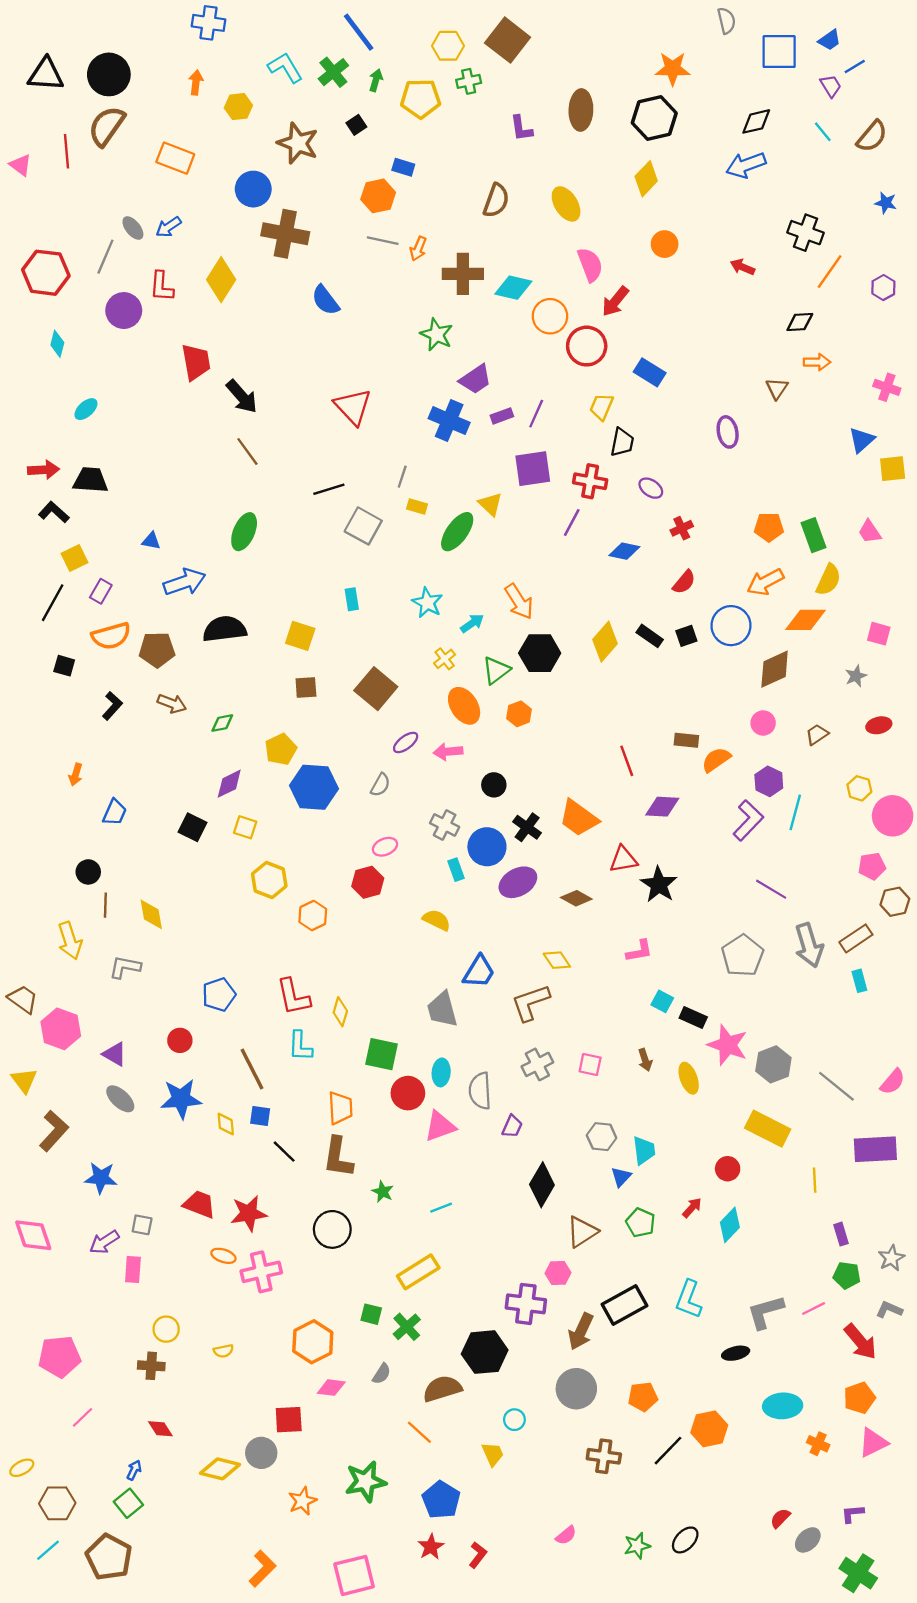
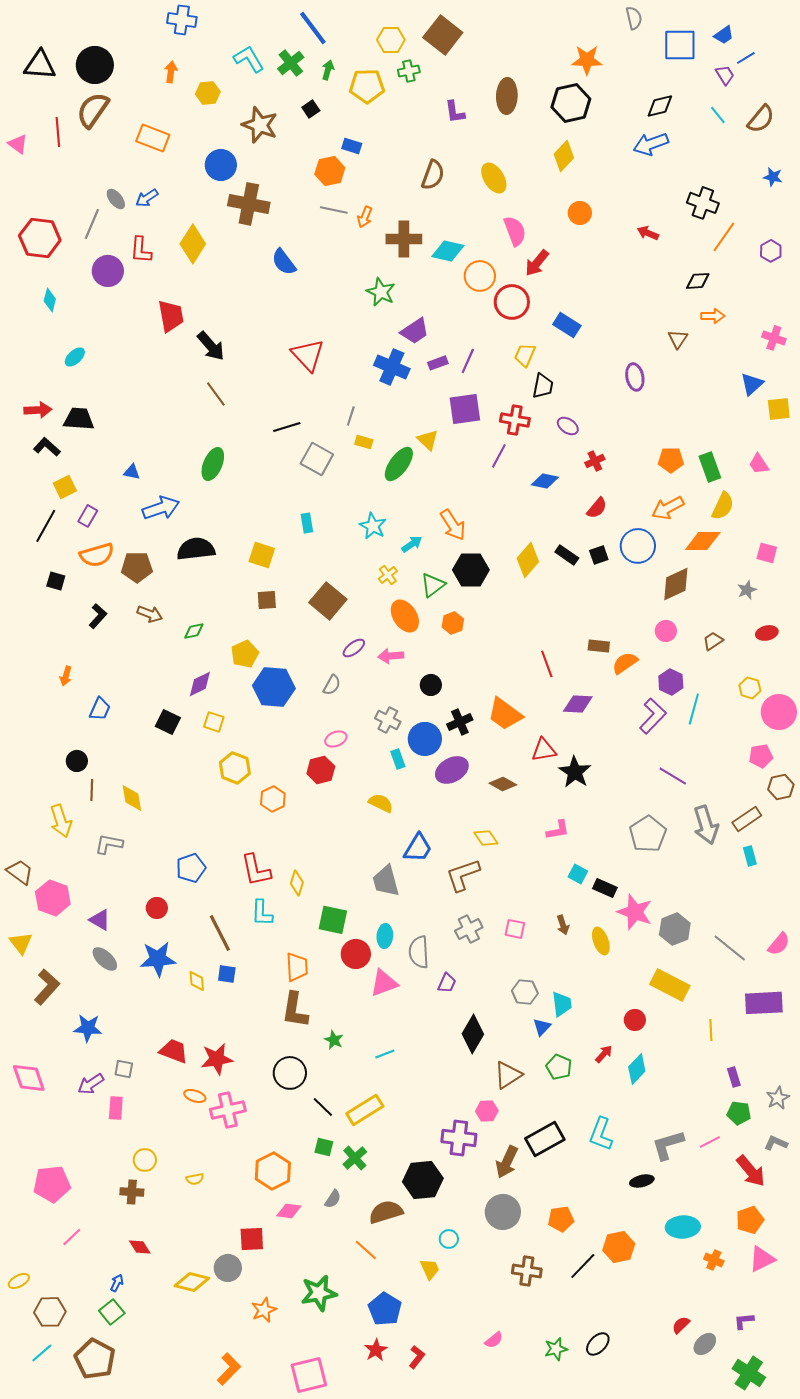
black cross: (527, 827) -> (460, 722), turned 30
black line: (284, 1152) -> (323, 1107), moved

